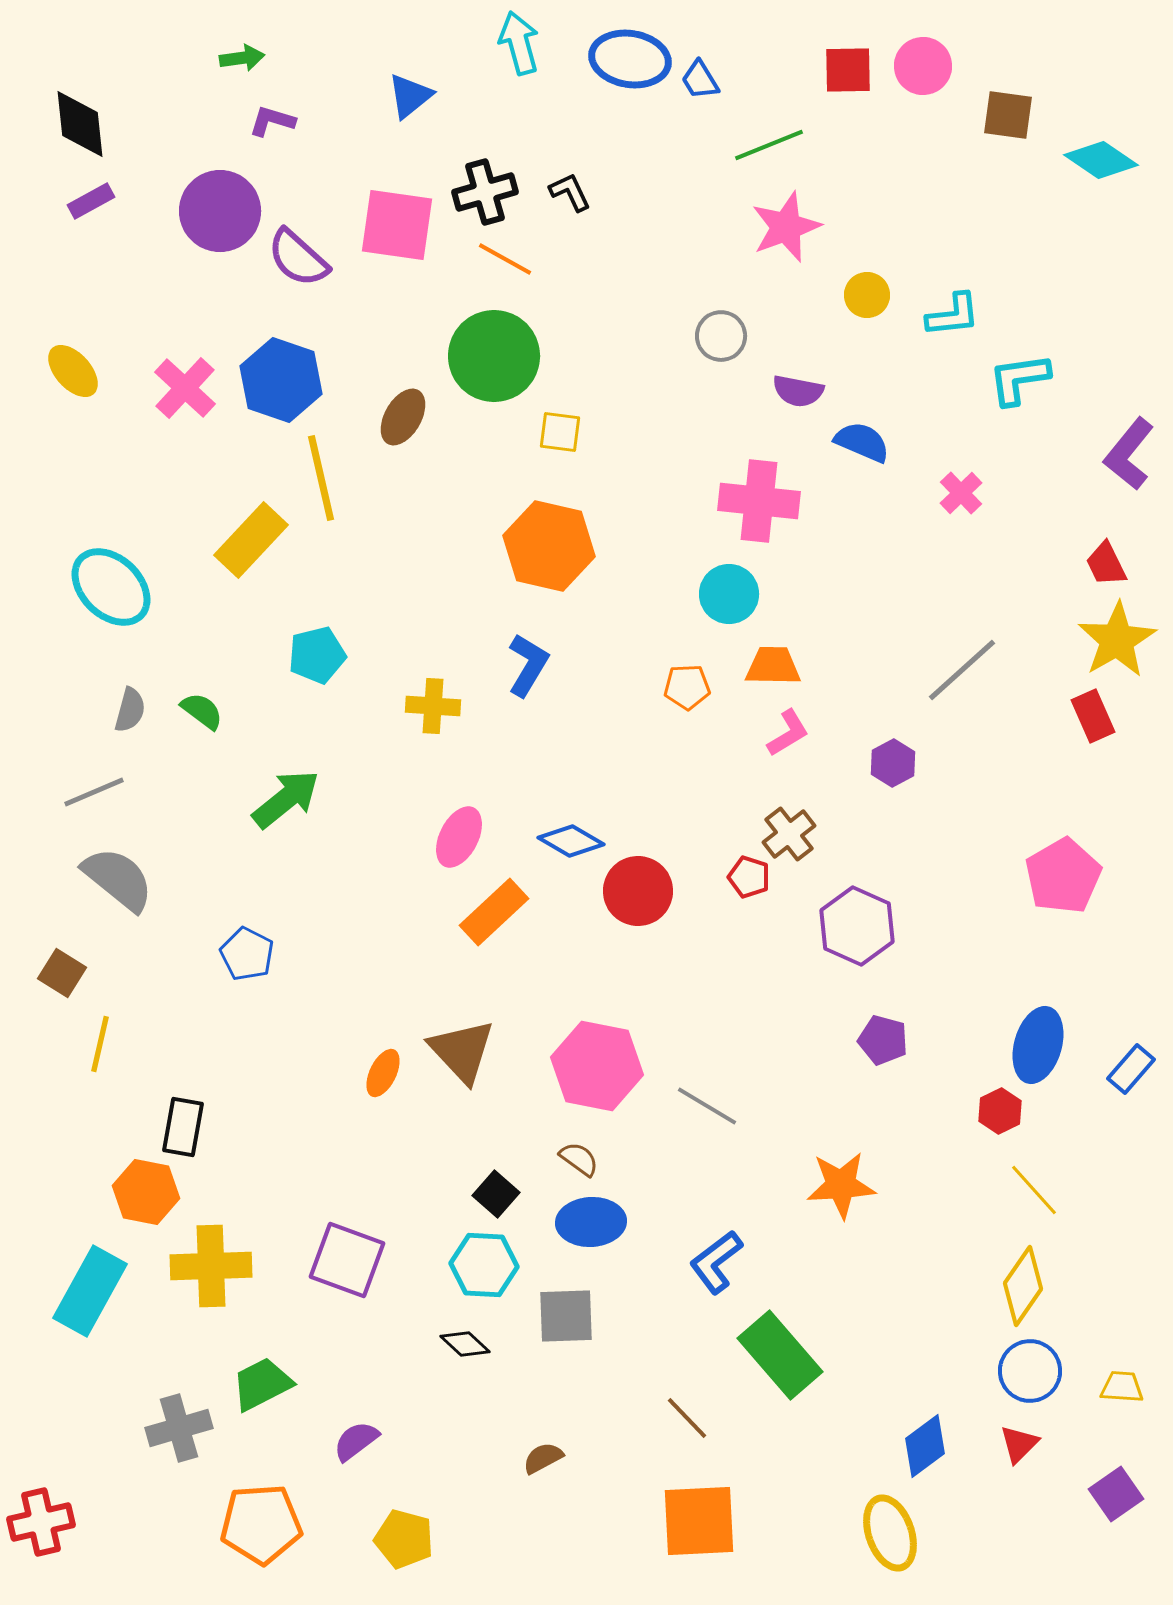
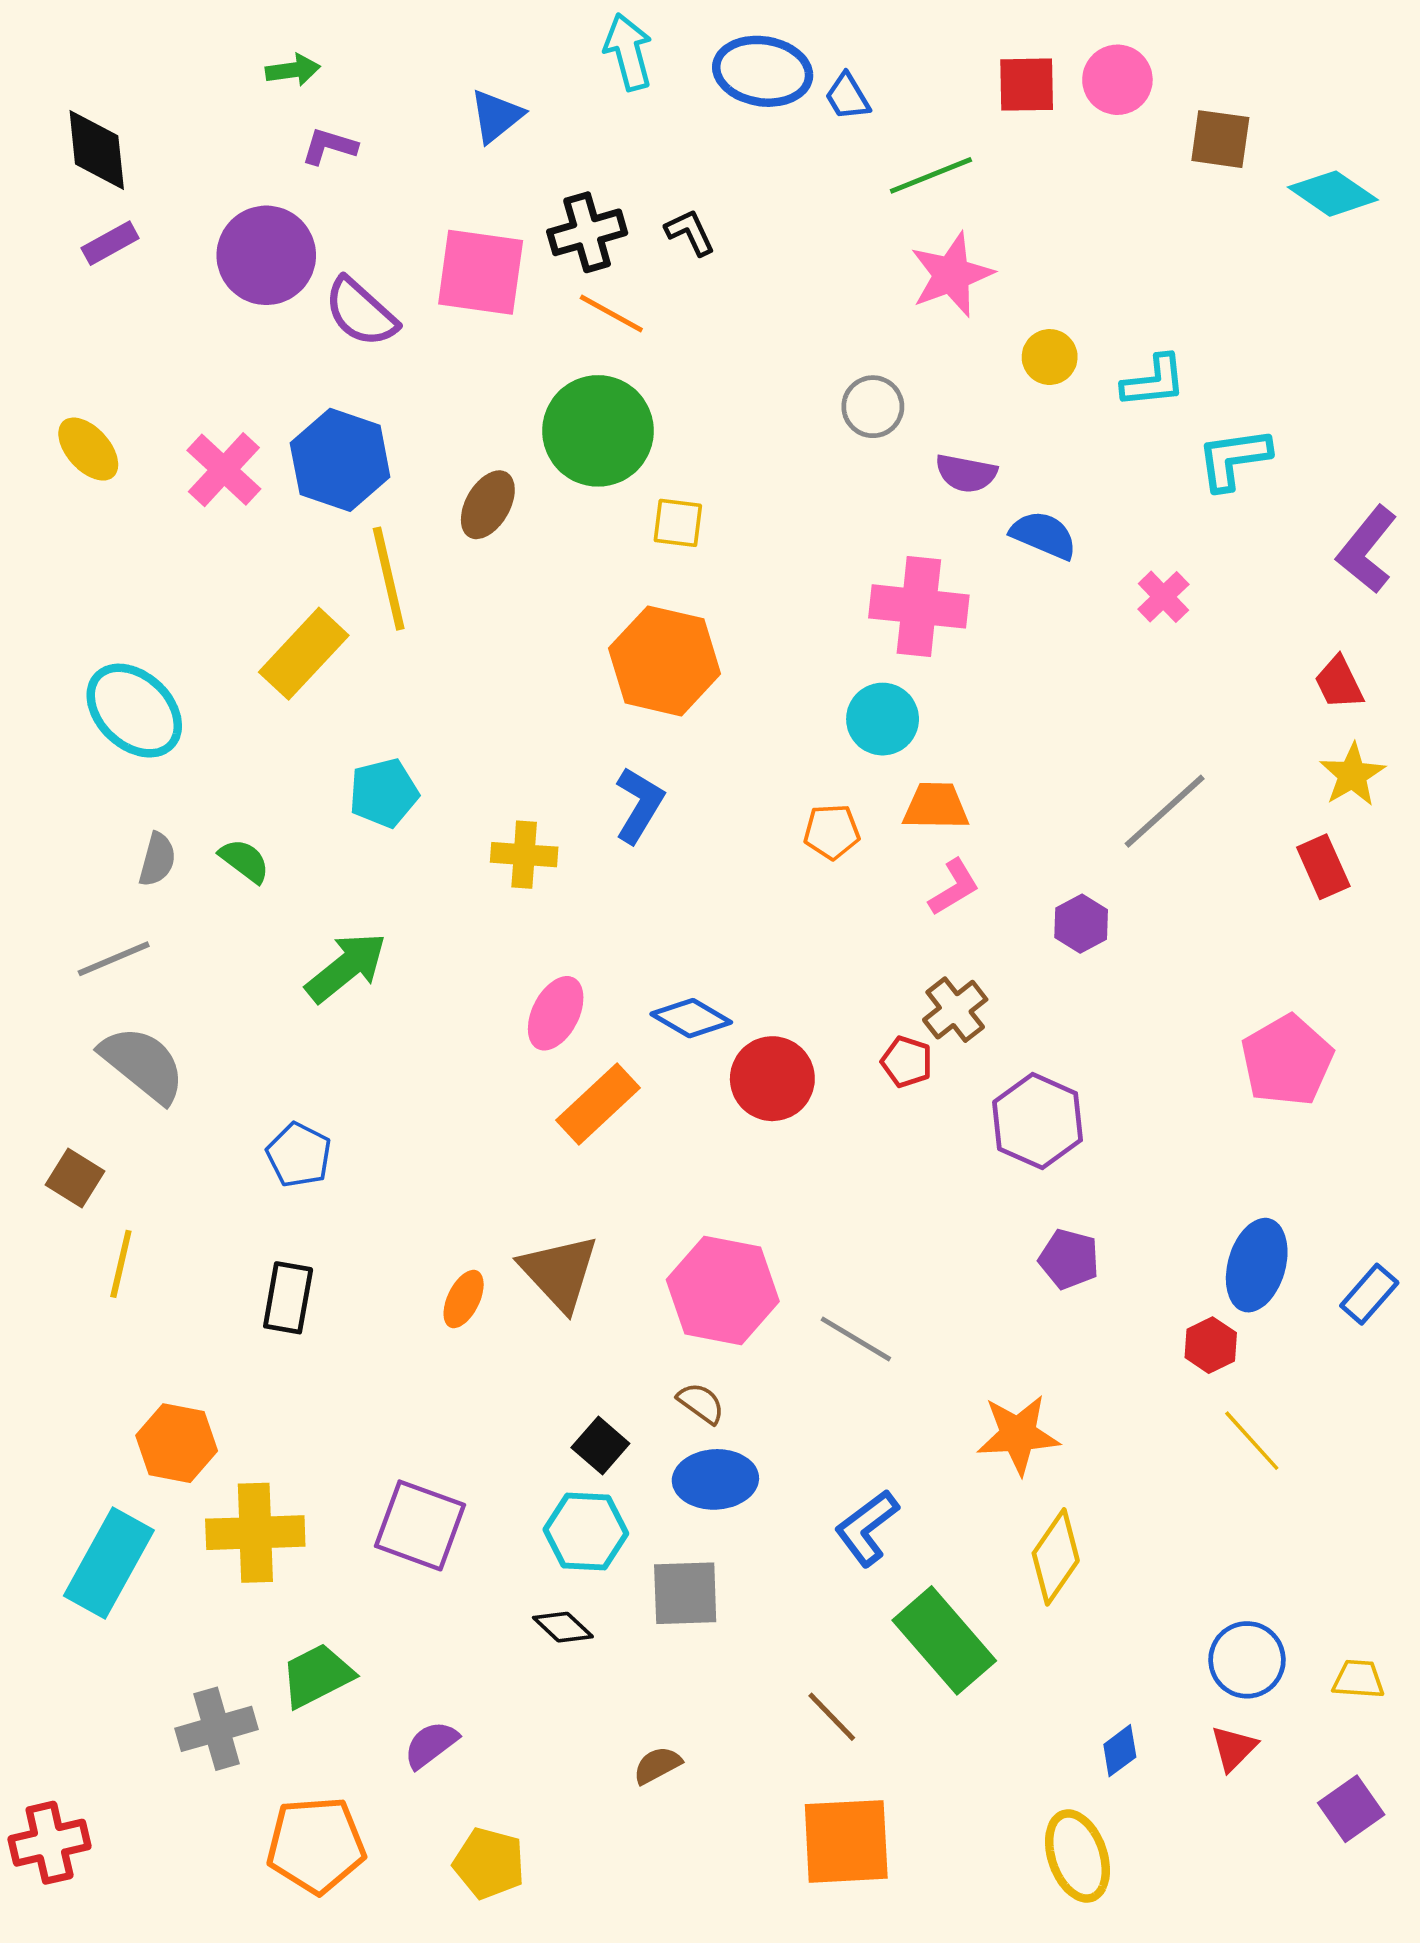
yellow star: (1117, 640) -> (1352, 775), size x0.7
black rectangle: (183, 1127) -> (288, 1298), moved
yellow diamond: (1023, 1286) -> (1056, 1557), moved
blue diamond: (925, 1446) -> (1120, 1751), size x0.7

